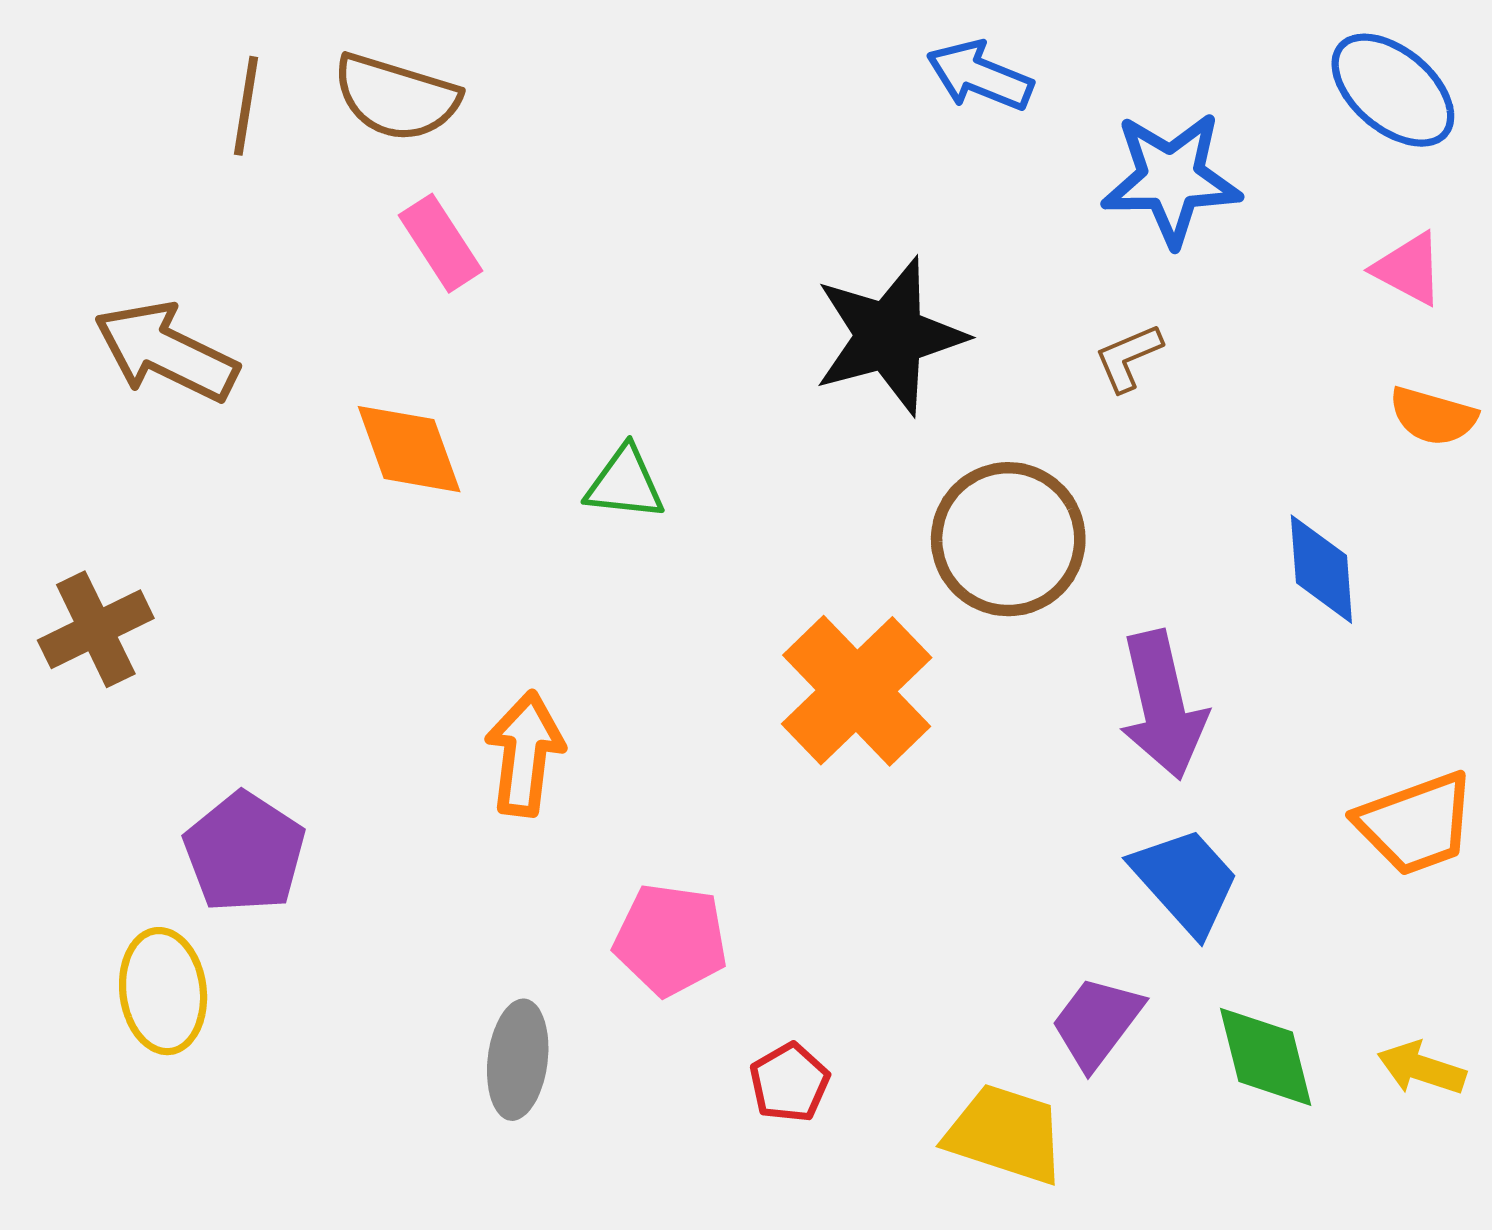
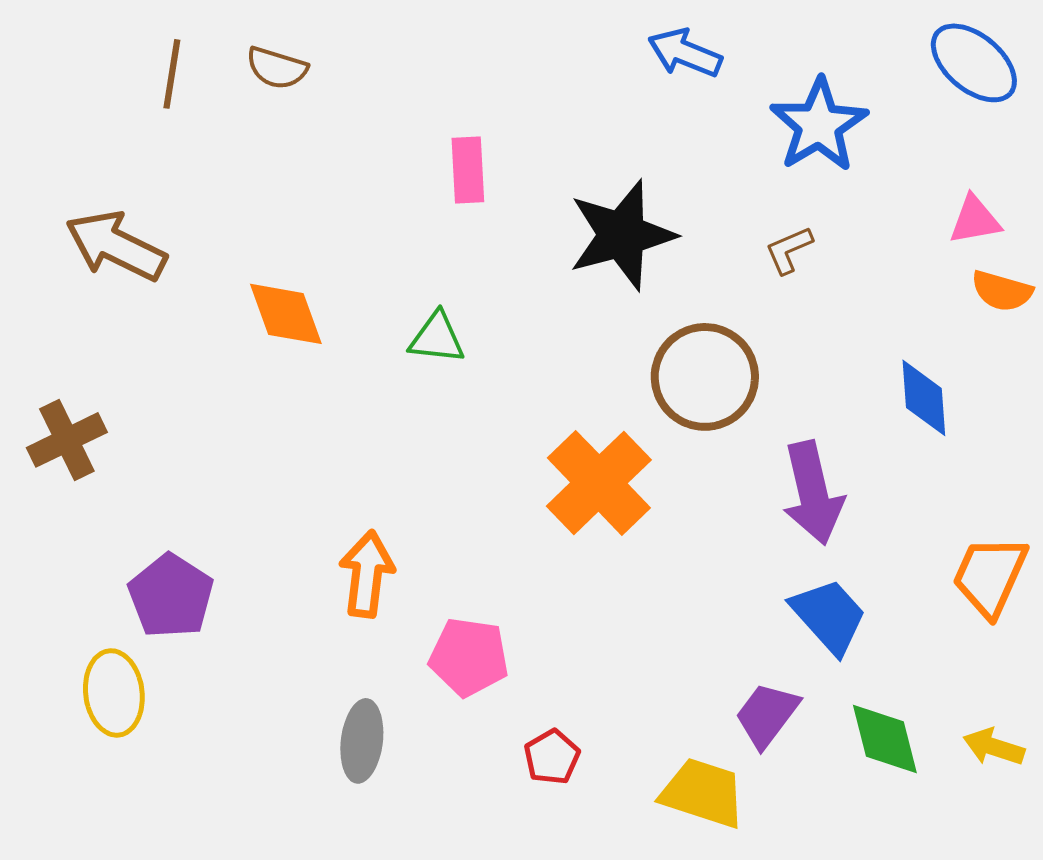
brown semicircle: (396, 97) -> (277, 68), size x0.7
blue star: (1171, 179) -> (819, 125), turned -30
pink rectangle: (440, 243) -> (468, 170), moved, turned 30
pink triangle: (1409, 269) -> (975, 220), moved, turned -38
orange arrow: (525, 754) -> (367, 574), moved
orange trapezoid: (1416, 824) -> (990, 576), turned 134

